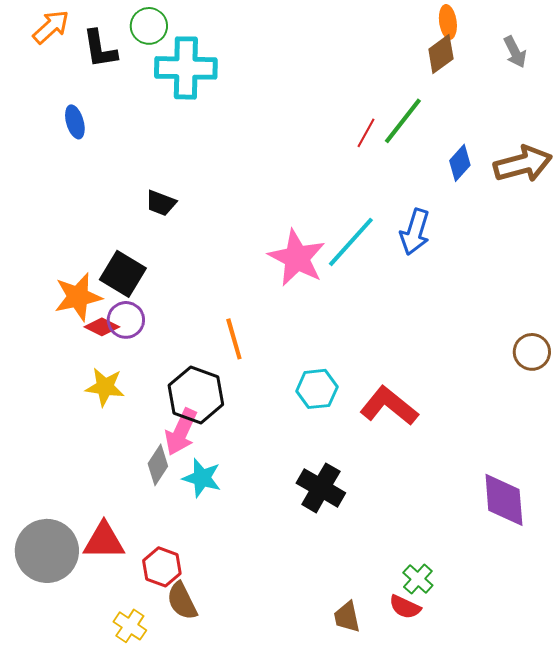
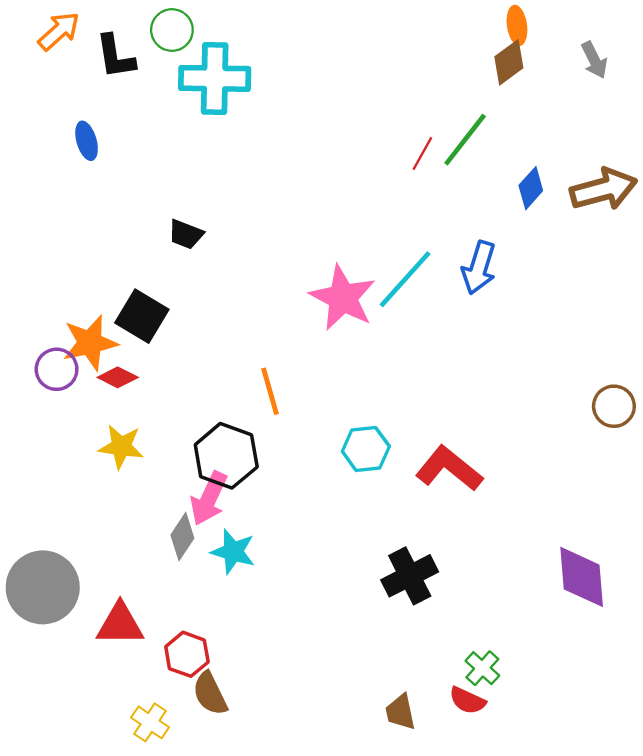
purple circle: (126, 320) -> (57, 369), moved
black cross: (321, 488) -> (410, 576), moved, turned 33
gray circle: (47, 551) -> (43, 587), moved

